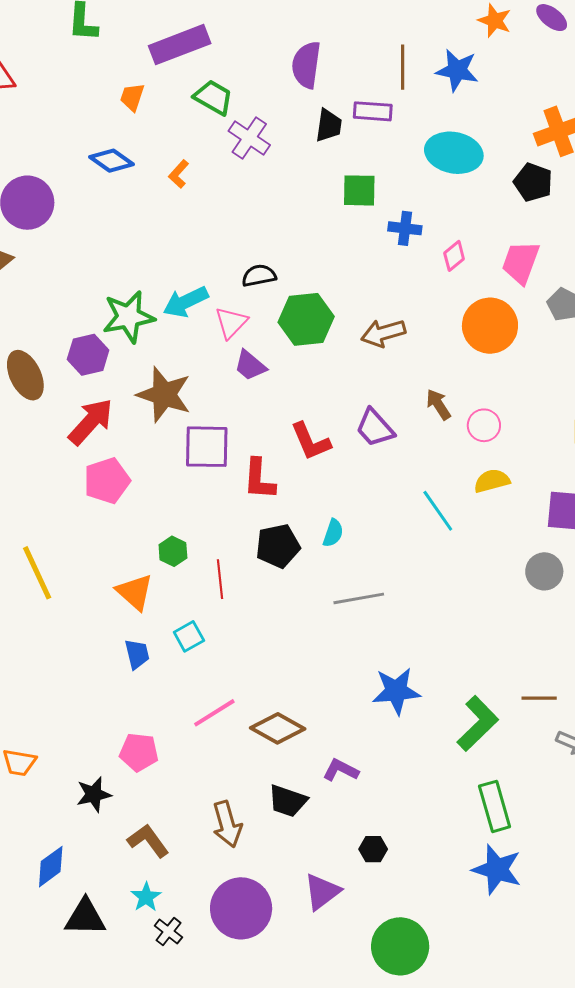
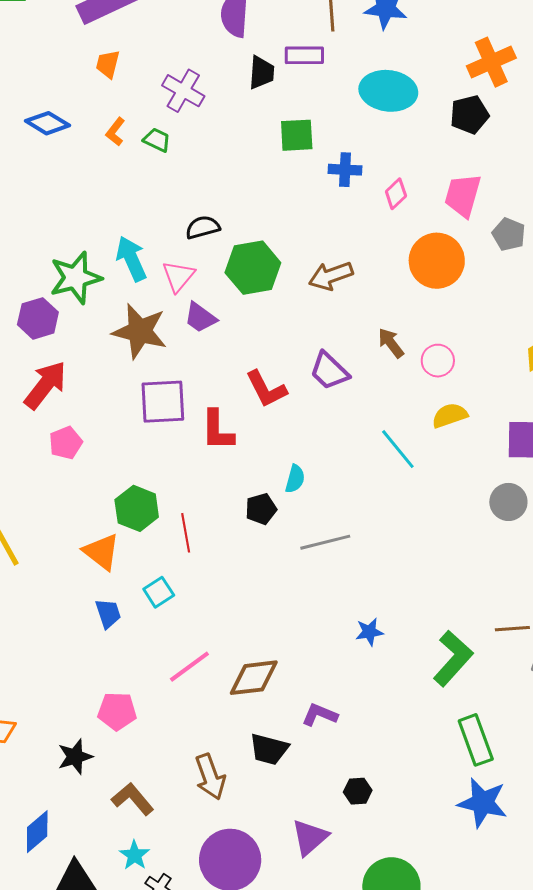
orange trapezoid: (132, 97) -> (108, 64), moved
green trapezoid: (213, 97) -> (157, 140), moved, size x0.7
black pentagon: (533, 182) -> (469, 115), turned -30
cyan arrow: (186, 302) -> (131, 259), turned 96
brown star: (164, 395) -> (140, 331), moved
pink pentagon: (107, 481) -> (66, 443), size x0.7
black pentagon: (278, 546) -> (261, 509), moved, size x0.7
green hexagon: (173, 551) -> (137, 508), size x1.5
blue star: (396, 691) -> (369, 632), size x0.6
brown diamond: (278, 728) -> (254, 678), turned -32

